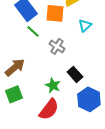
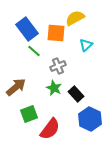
gray cross: (57, 46) -> (58, 66), turned 35
green star: (53, 85) -> (54, 88), moved
green square: (14, 94) -> (29, 114), moved

